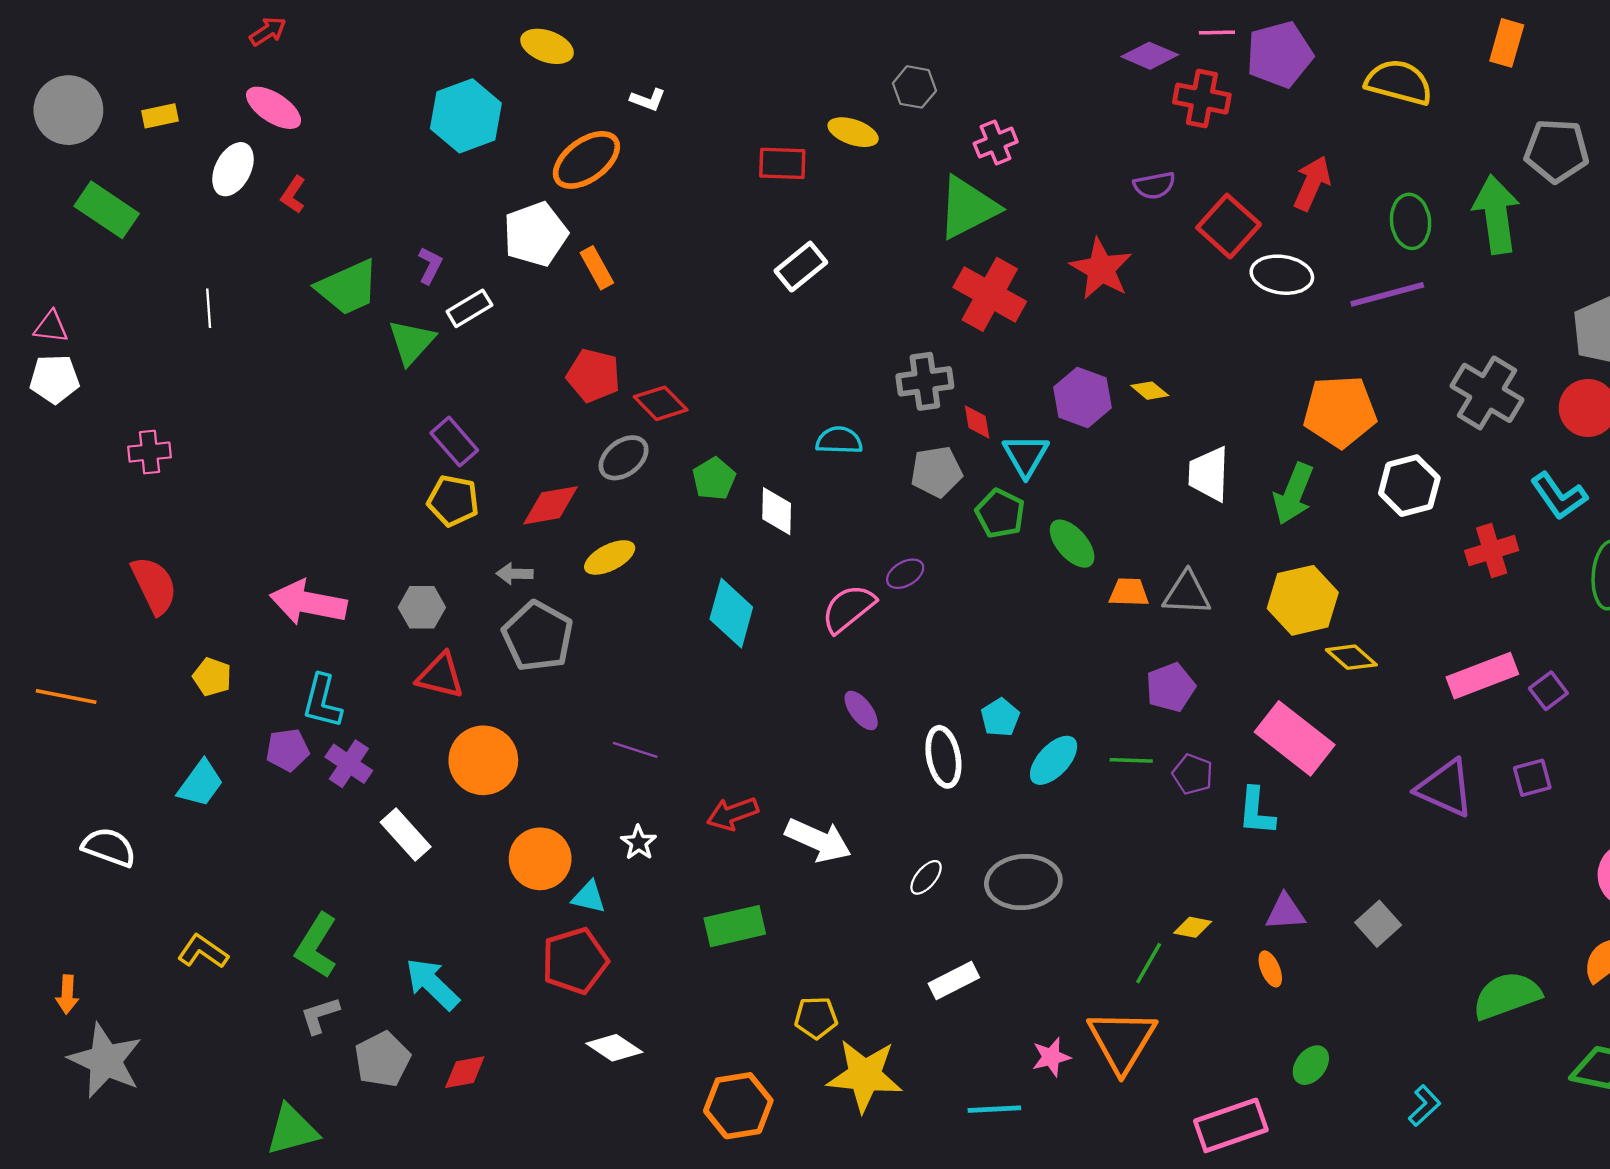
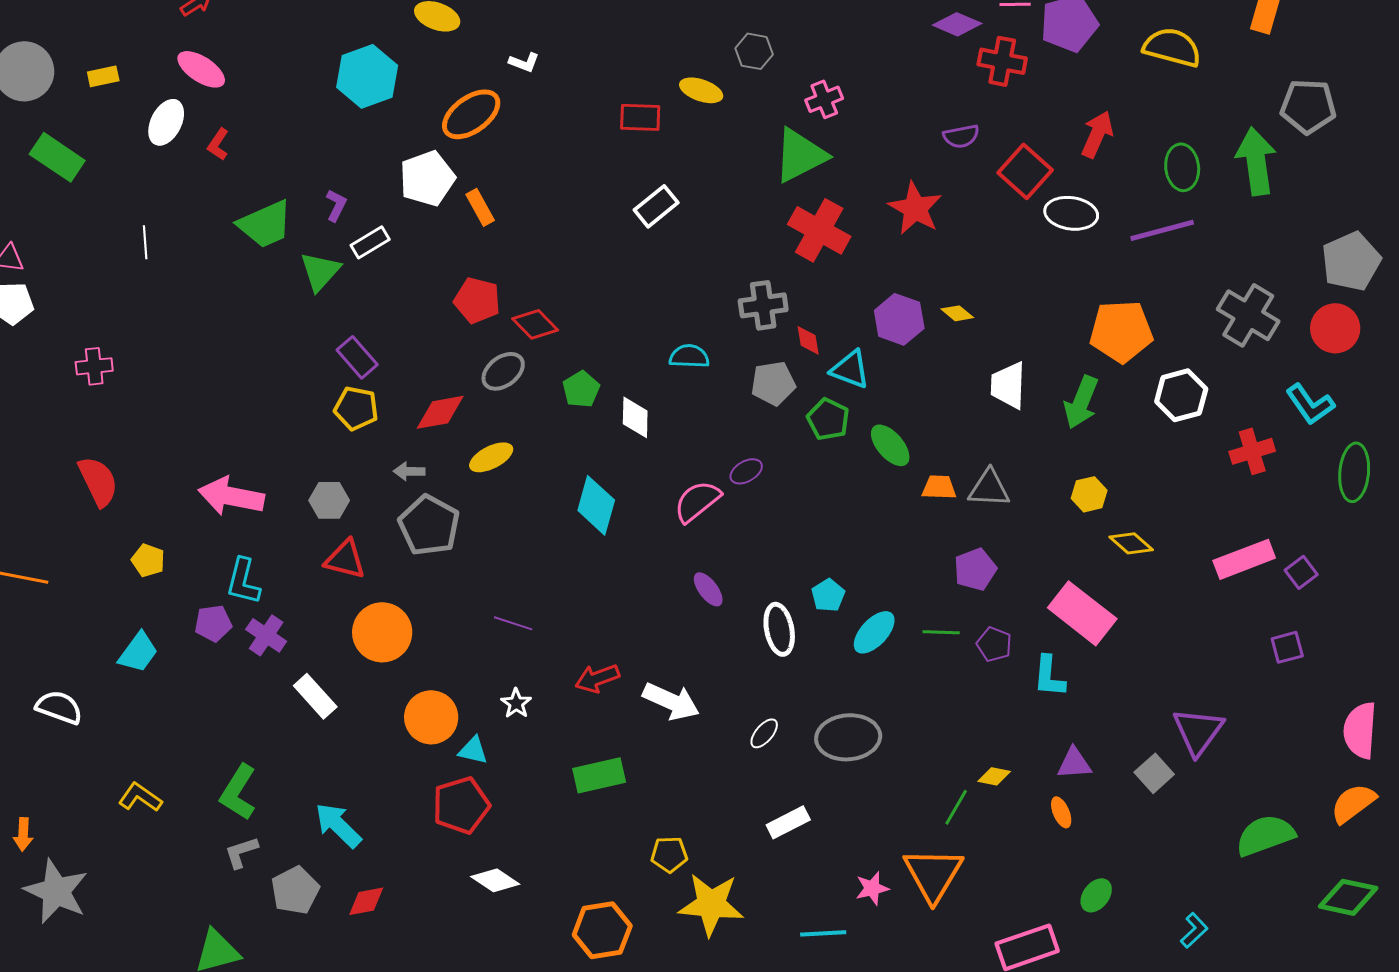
cyan triangle: (1026, 455) -> (850, 369), turned -39
yellow hexagon: (1303, 600) -> (1089, 494), size x0.6
purple triangle: (1445, 788) -> (1198, 731), moved, turned 42

